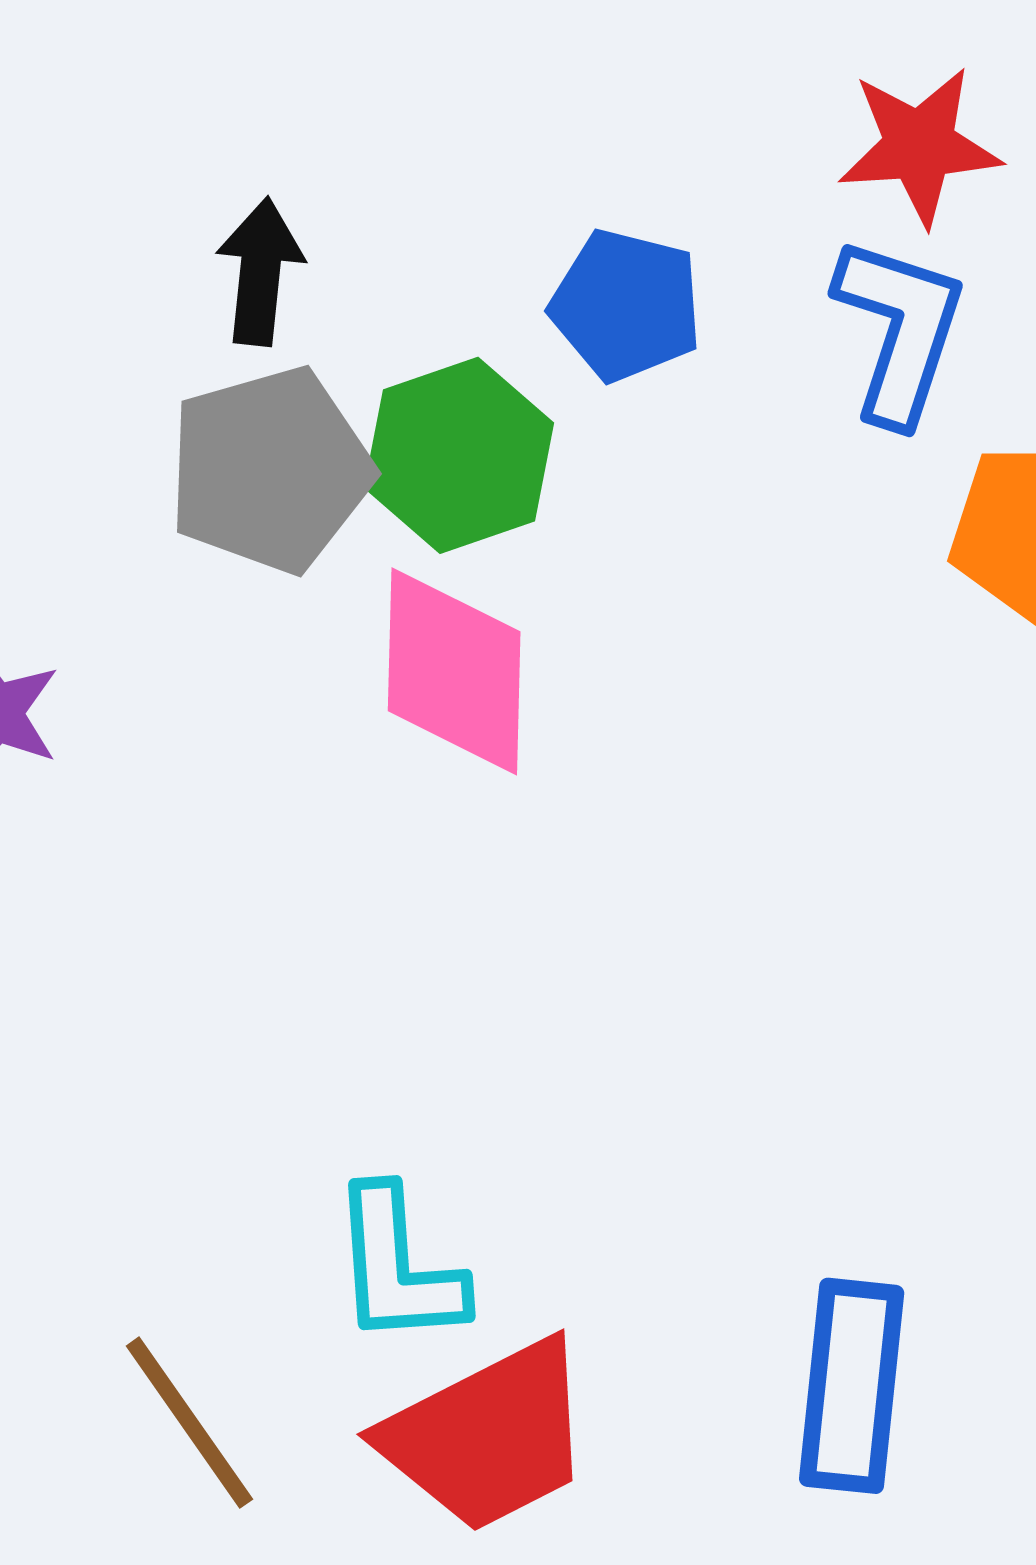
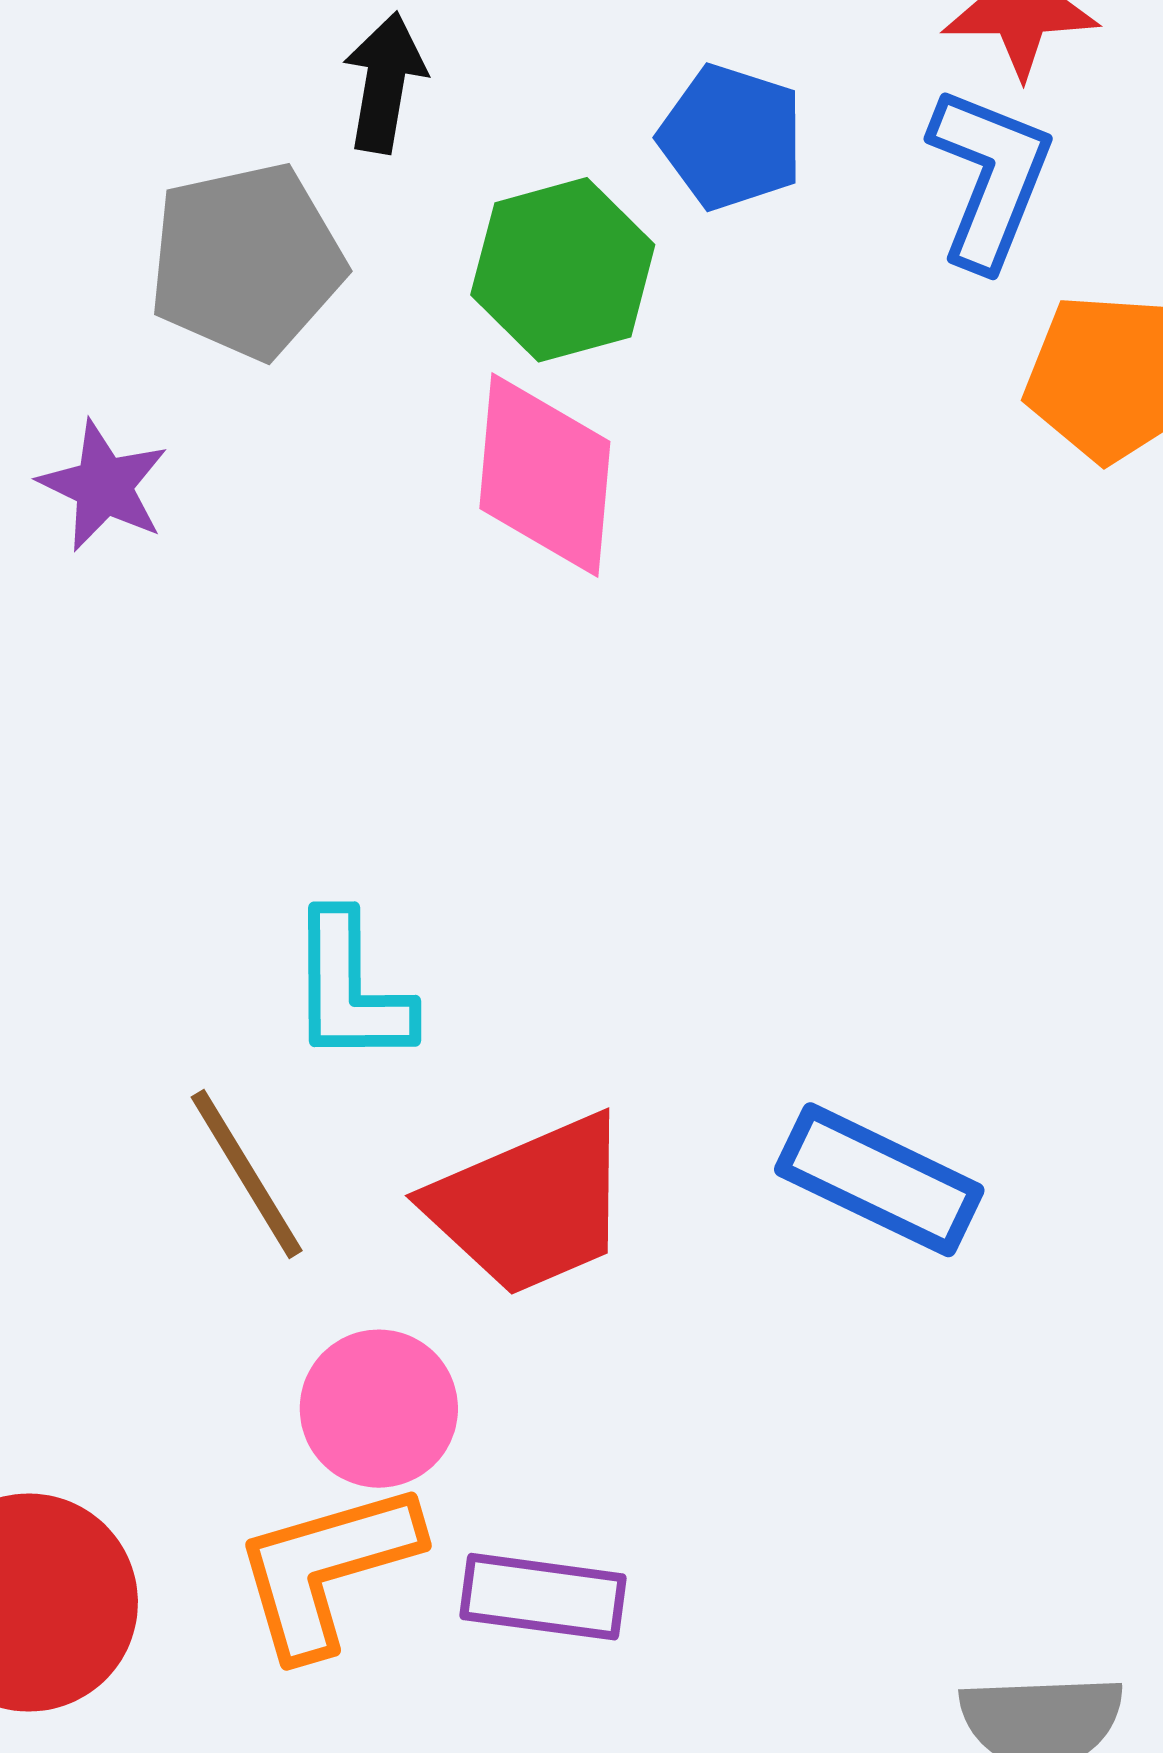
gray pentagon: (270, 470) -> (246, 261), moved
cyan L-shape: (398, 1267) -> (350, 989), moved
blue rectangle: (852, 1386) -> (879, 1180), turned -74

